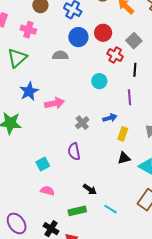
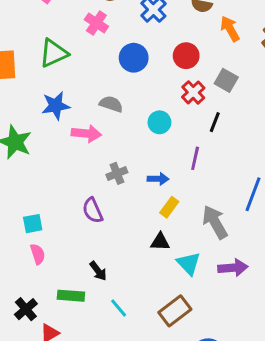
pink cross: (28, 30) -> (96, 23), moved
blue circle: (78, 37) -> (134, 58), moved
gray square: (134, 41) -> (226, 80), turned -35
gray semicircle: (60, 55) -> (111, 104), moved
purple semicircle: (74, 152) -> (93, 211), turned -30
cyan square: (43, 164) -> (33, 224), moved
pink semicircle: (47, 191) -> (38, 254), turned 40

